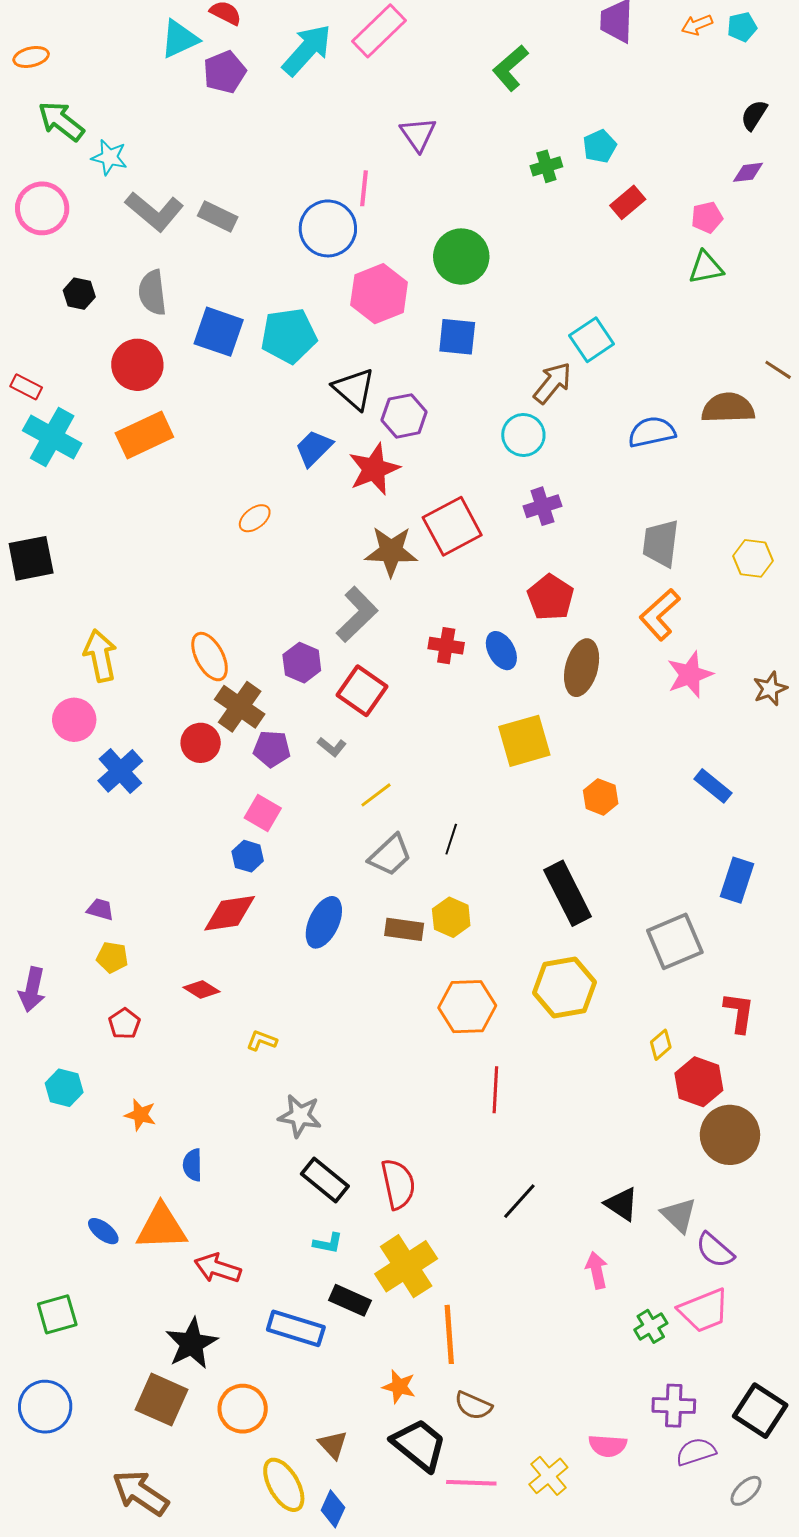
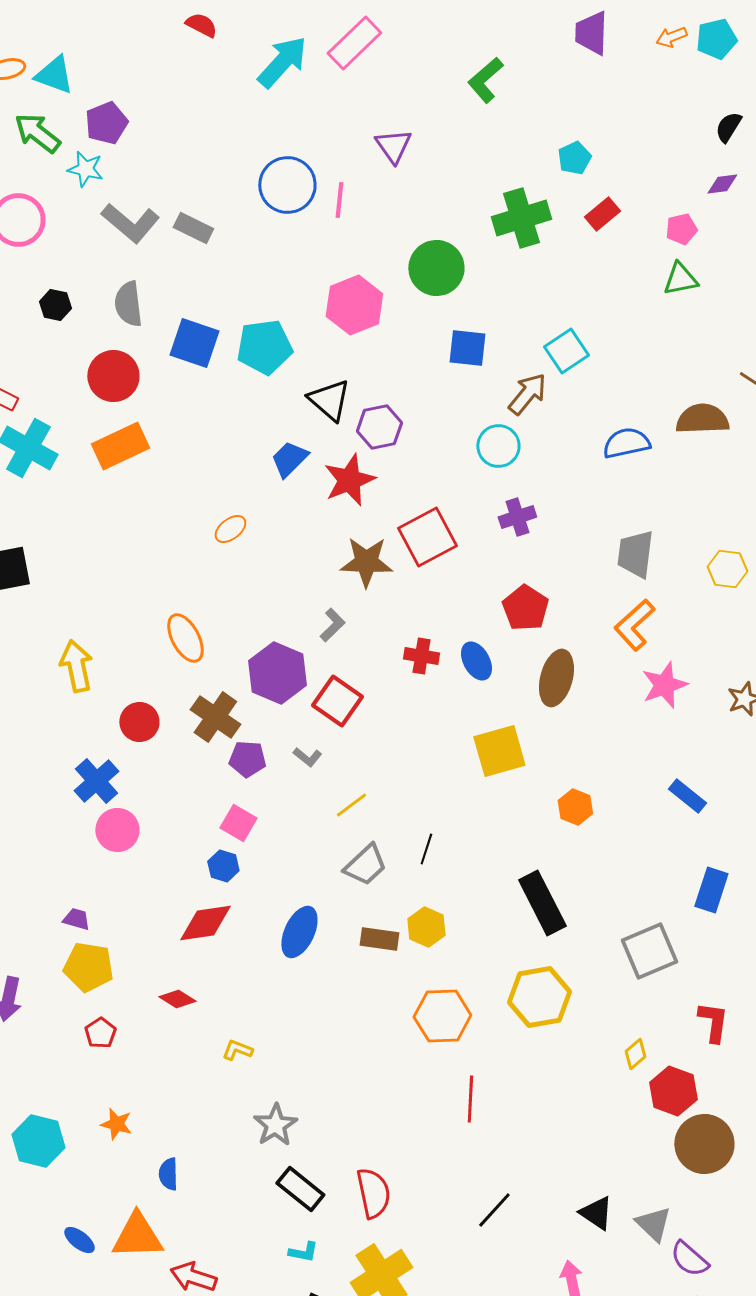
cyan pentagon: (742, 27) -> (716, 39), size x1.4
cyan triangle: (179, 39) -> (54, 75), moved, turned 45
purple pentagon: (225, 72) -> (106, 123), moved
green cross: (546, 166) -> (521, 218), moved, size x1.8
blue circle: (328, 228) -> (287, 185), moved
blue square: (457, 337) -> (467, 348), moved
gray L-shape: (357, 614) -> (332, 625), size x0.6
orange ellipse: (210, 657) -> (185, 638), moved
purple hexagon: (302, 663) -> (277, 673), size x1.5
pink circle: (74, 720) -> (117, 830), moved
red circle: (201, 743) -> (139, 722), moved
yellow pentagon: (112, 957) -> (88, 967), size x1.6
cyan hexagon: (64, 1088) -> (38, 1141), moved, size x1.4
gray star: (300, 1116) -> (275, 1125), turned 30

